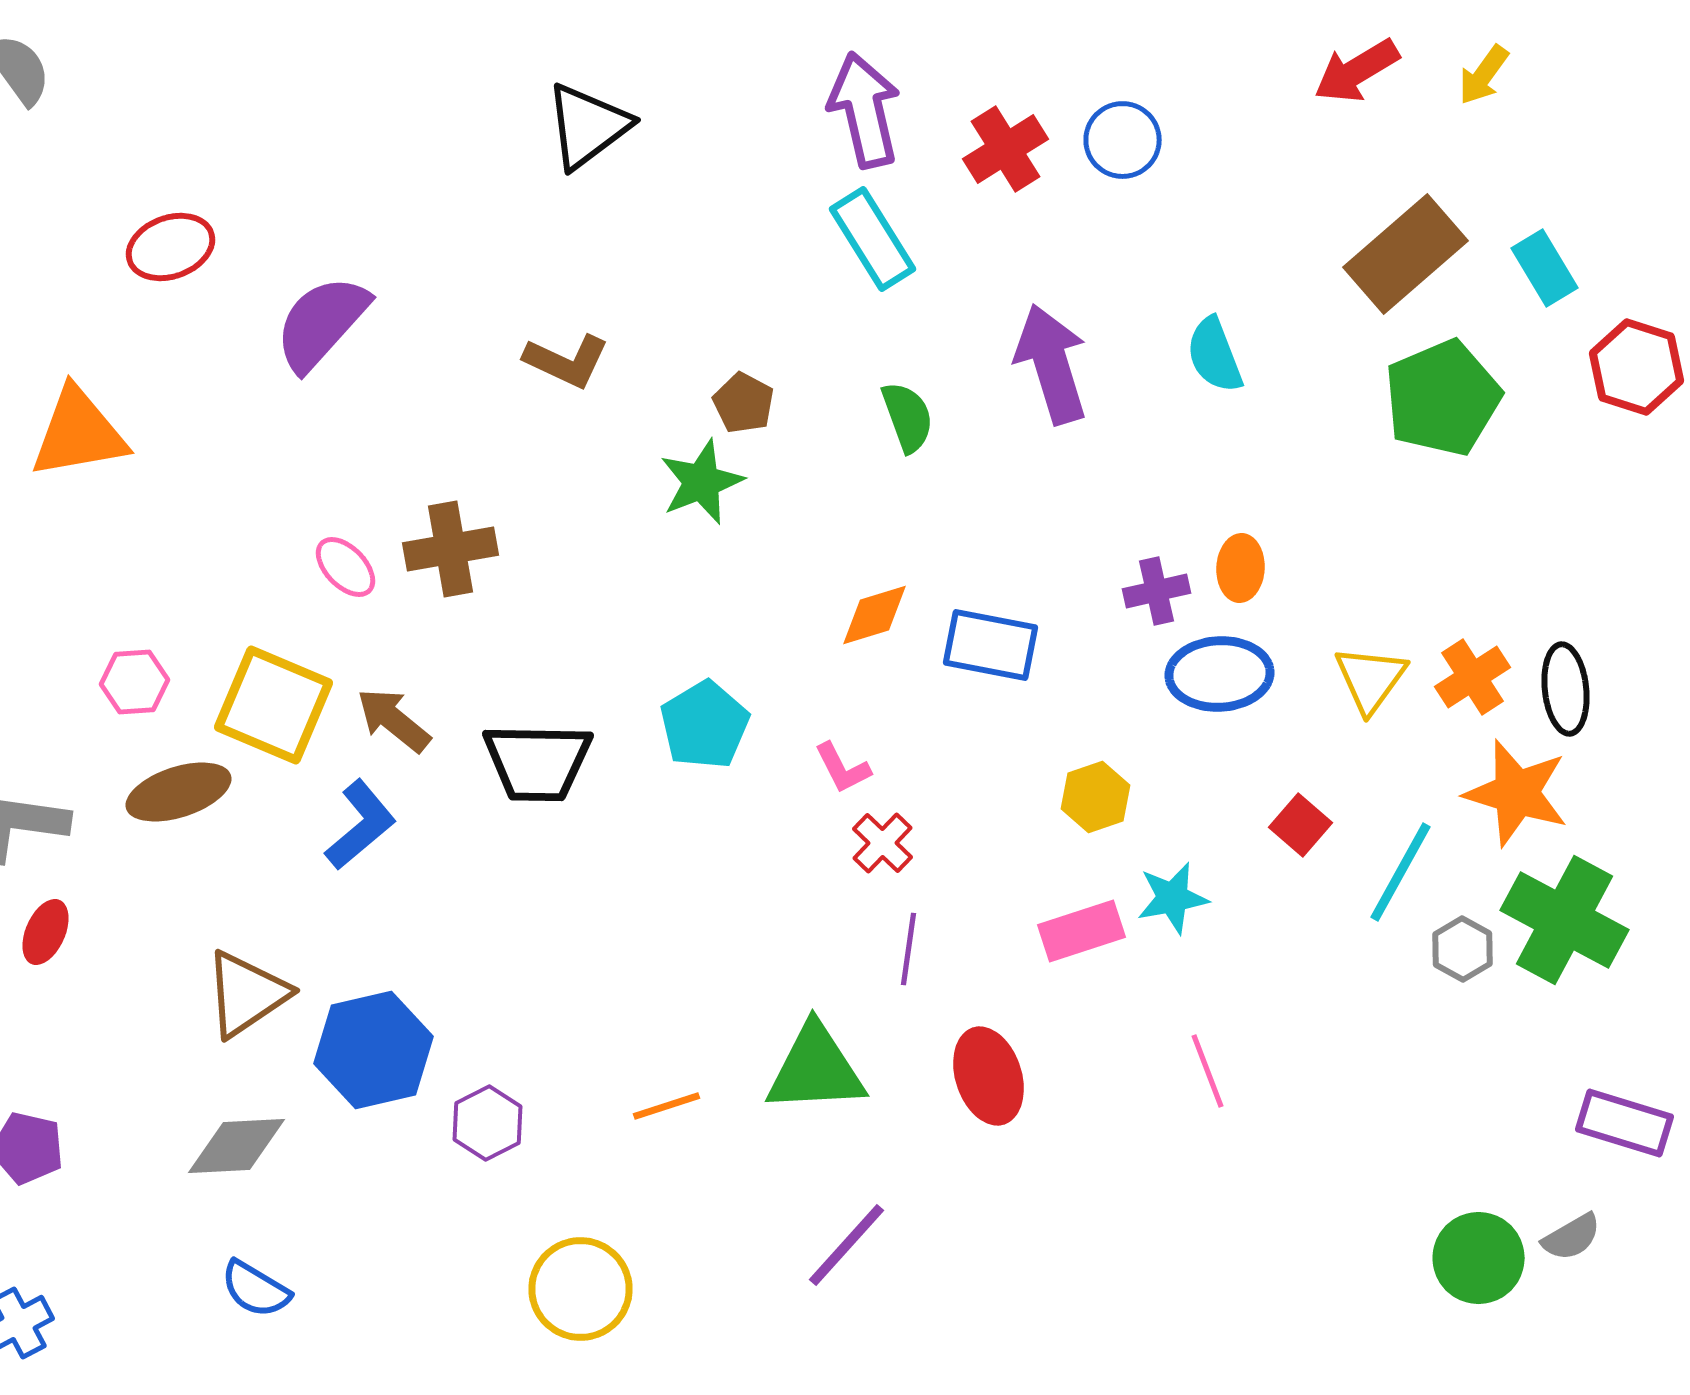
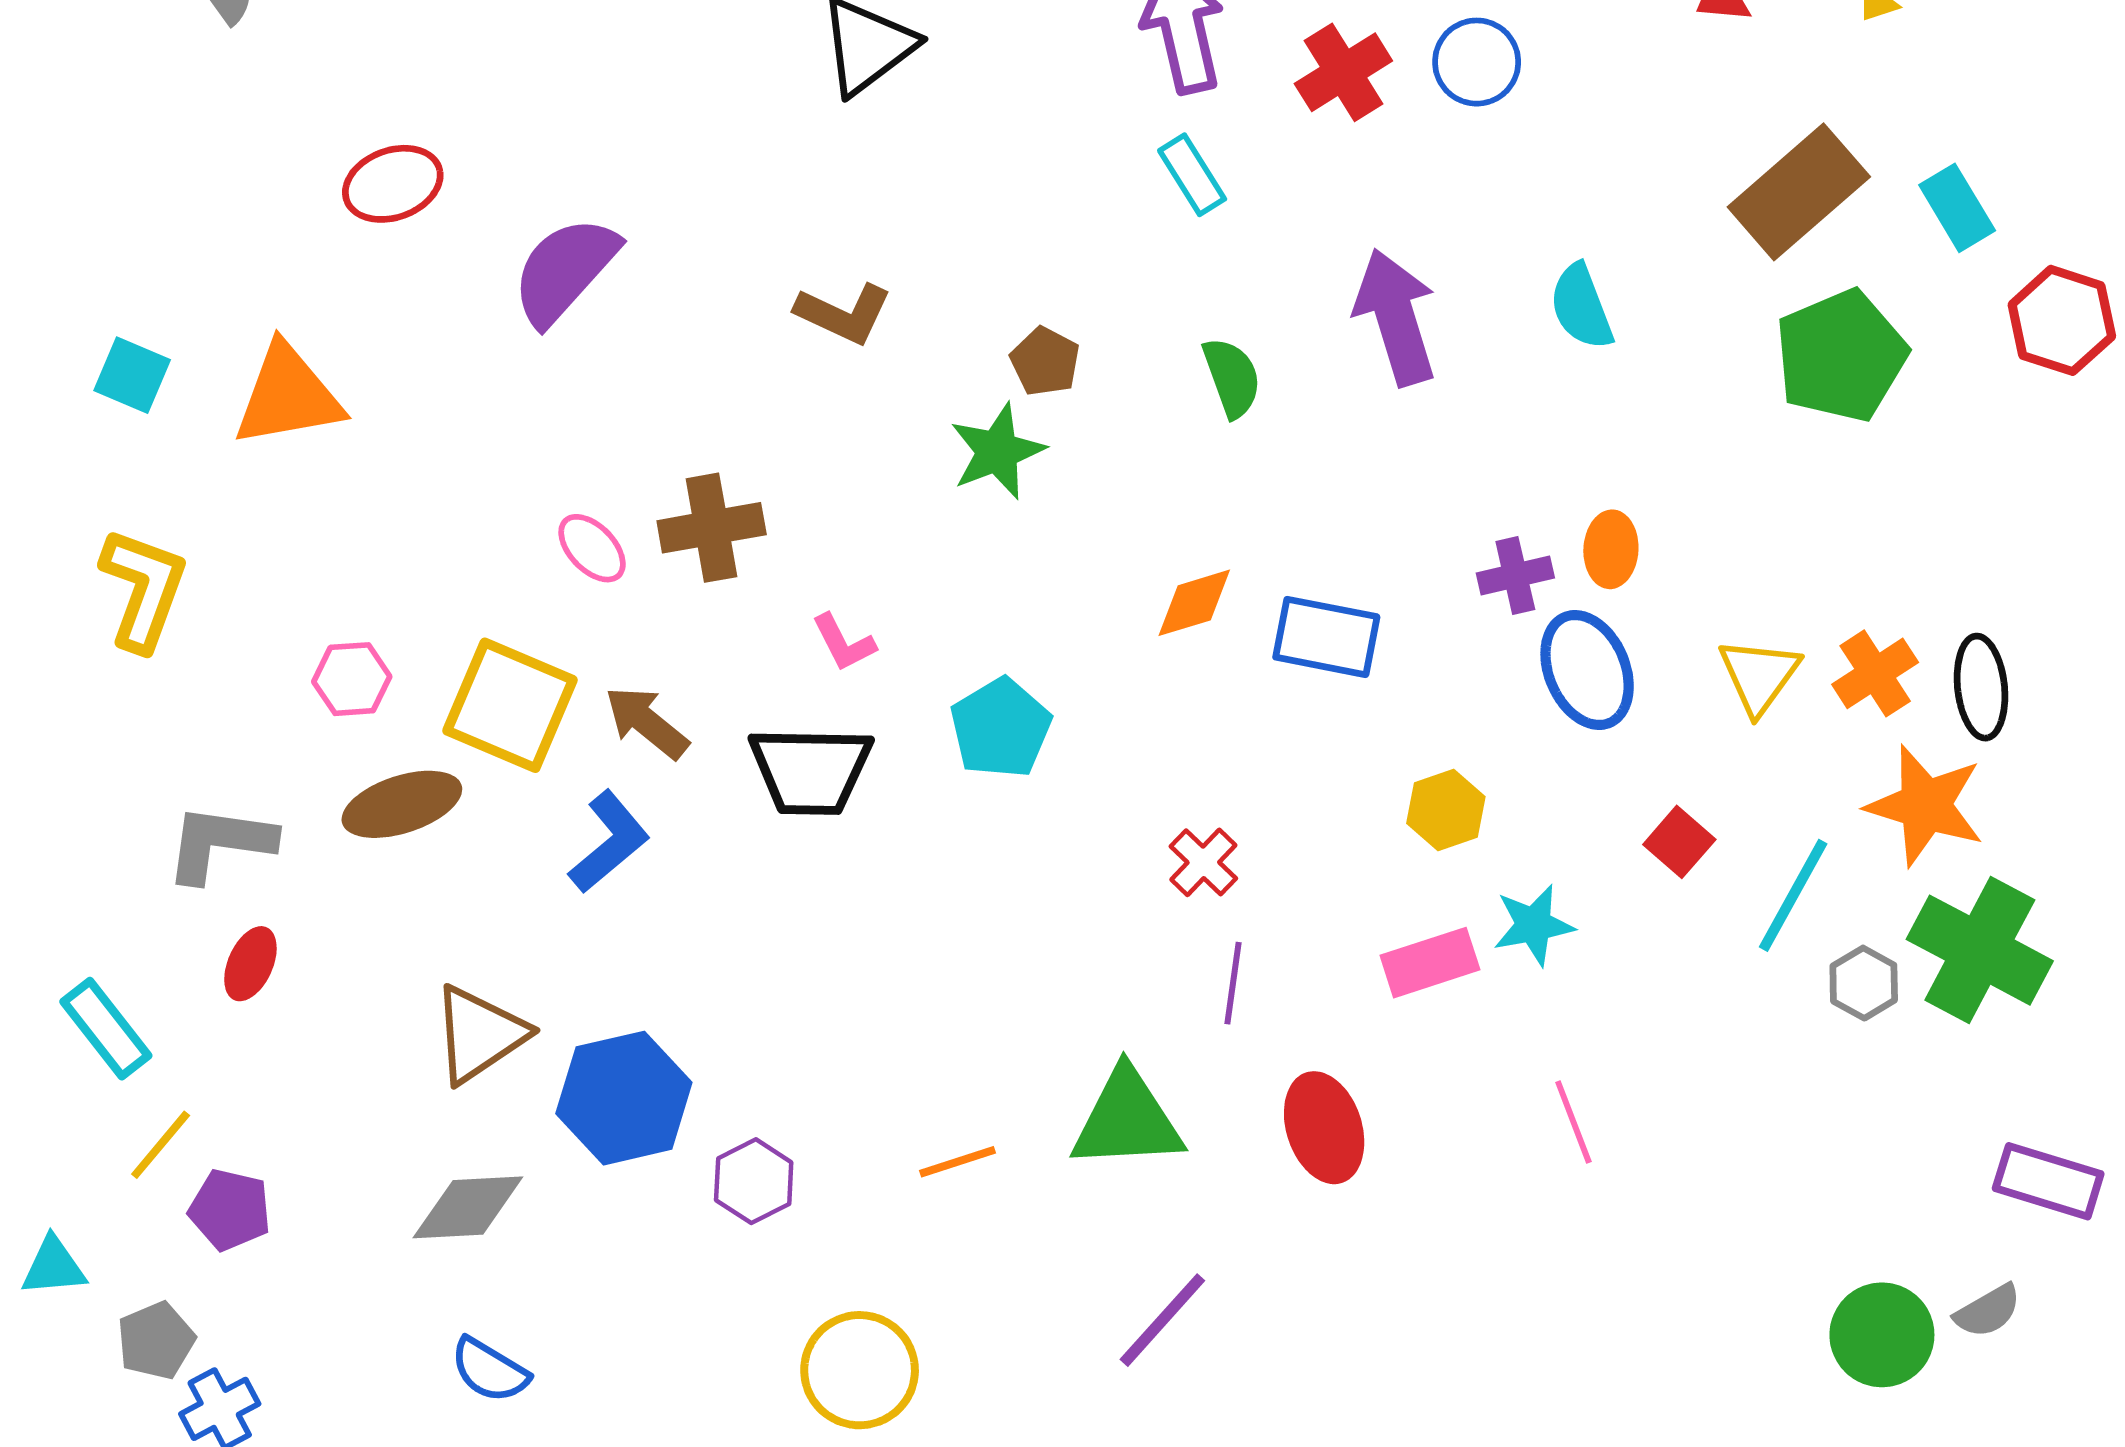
cyan rectangle: (872, 239) -> (1192, 175), size x0.7
blue ellipse: (1220, 674) -> (1587, 670), turned 70
pink L-shape: (842, 768) -> (844, 643), moved

